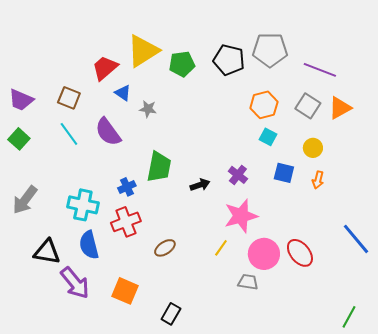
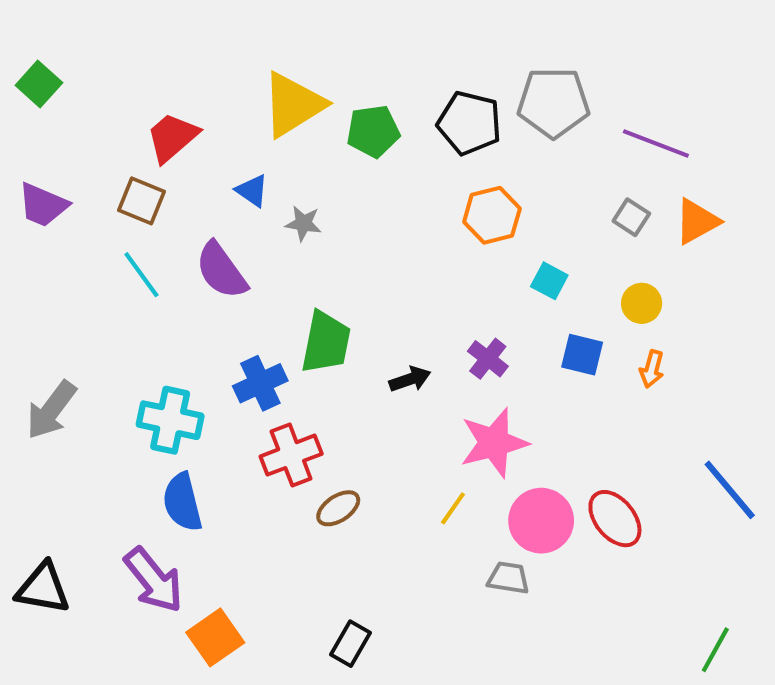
red trapezoid: (105, 68) -> (172, 137), moved
orange hexagon: (264, 105) -> (492, 215), moved
gray square: (308, 106) -> (631, 217), size x0.7
green square: (19, 139) -> (39, 84), moved
blue cross: (127, 187) -> (260, 383), size x1.4
red cross: (126, 222) -> (291, 455), moved
black triangle: (47, 252) -> (43, 588), moved
orange square: (125, 291) -> (215, 637), moved, turned 32

